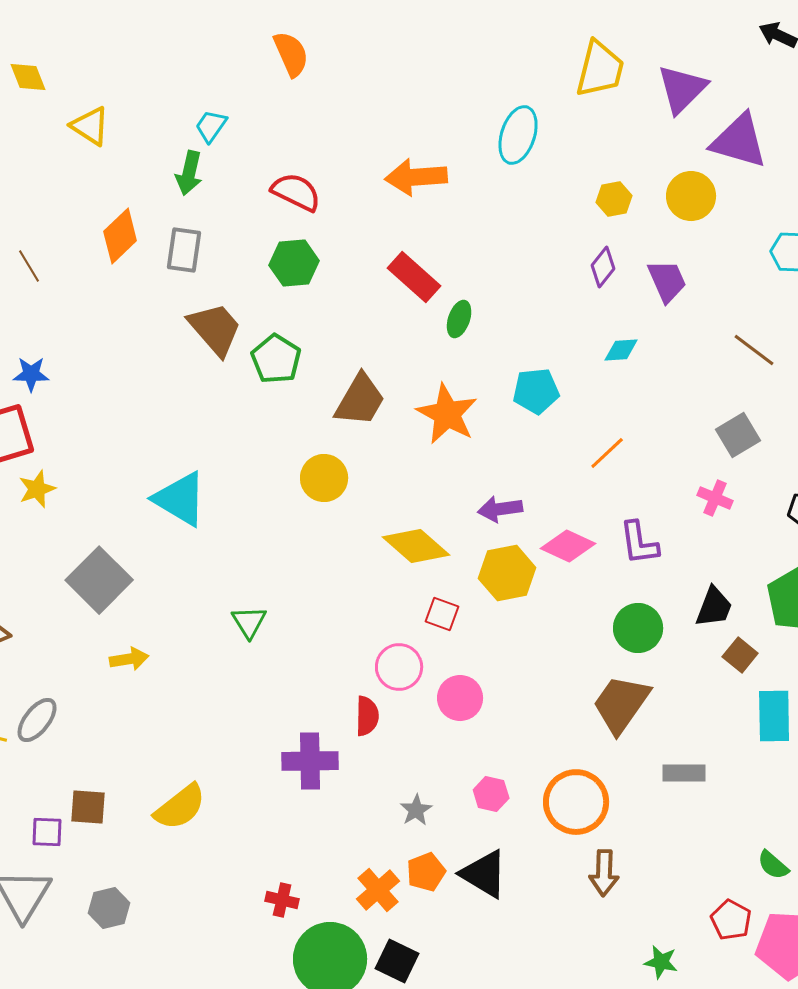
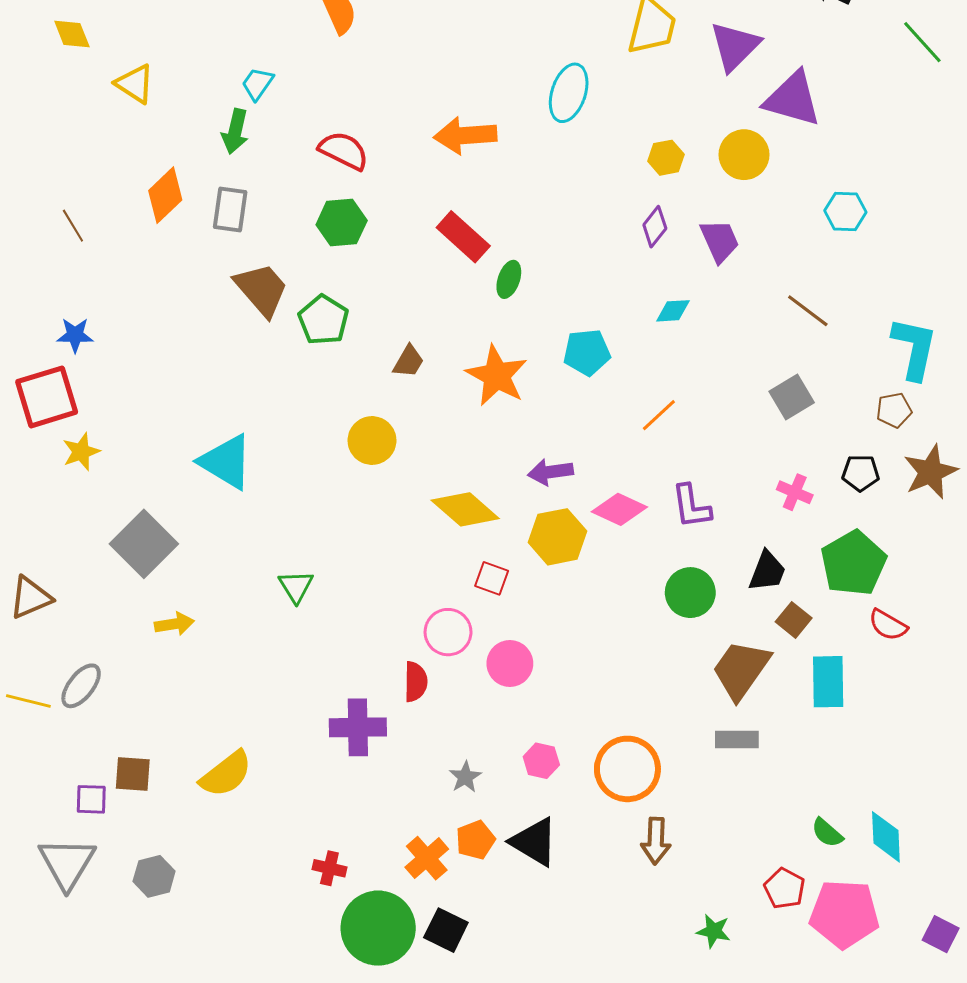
brown trapezoid: (360, 400) -> (408, 361), size x0.6
pink cross: (715, 498) -> (795, 492), moved
brown trapezoid: (621, 704) -> (741, 670), moved

